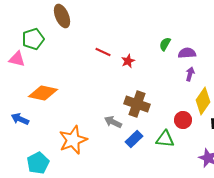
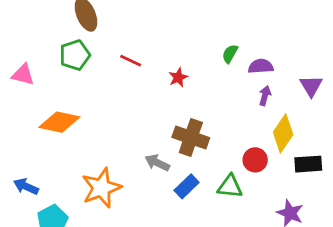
green pentagon: (33, 39) -> (75, 55), moved
red line: (103, 52) -> (131, 61), moved
blue arrow: (20, 119) -> (26, 186), moved

